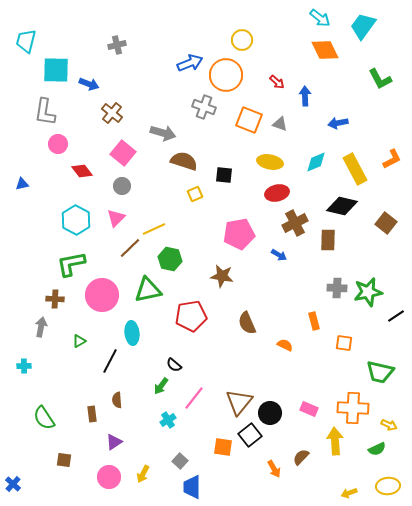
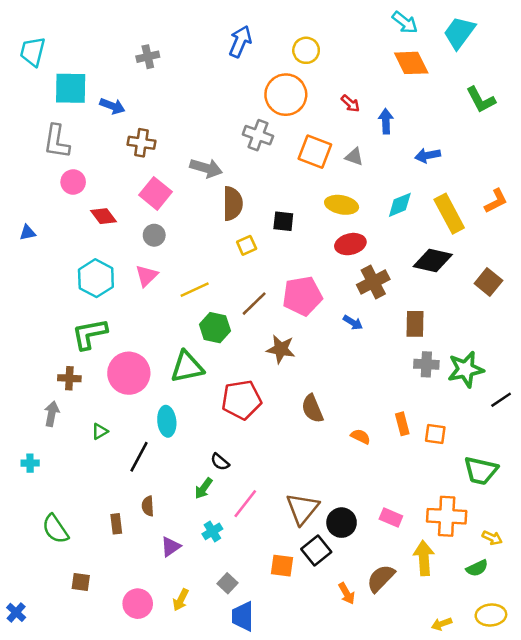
blue arrow: (190, 63) -> (240, 41), moved, turned -45
brown cross: (112, 113) -> (141, 143), turned -30
brown semicircle: (184, 161) -> (233, 204), turned 72
brown rectangle: (328, 240) -> (415, 324), moved
brown line: (130, 248) -> (254, 304), moved
orange rectangle: (314, 321) -> (402, 424), moved
purple triangle: (114, 442) -> (171, 547), moved
brown semicircle: (301, 457) -> (381, 578), size x1.4

